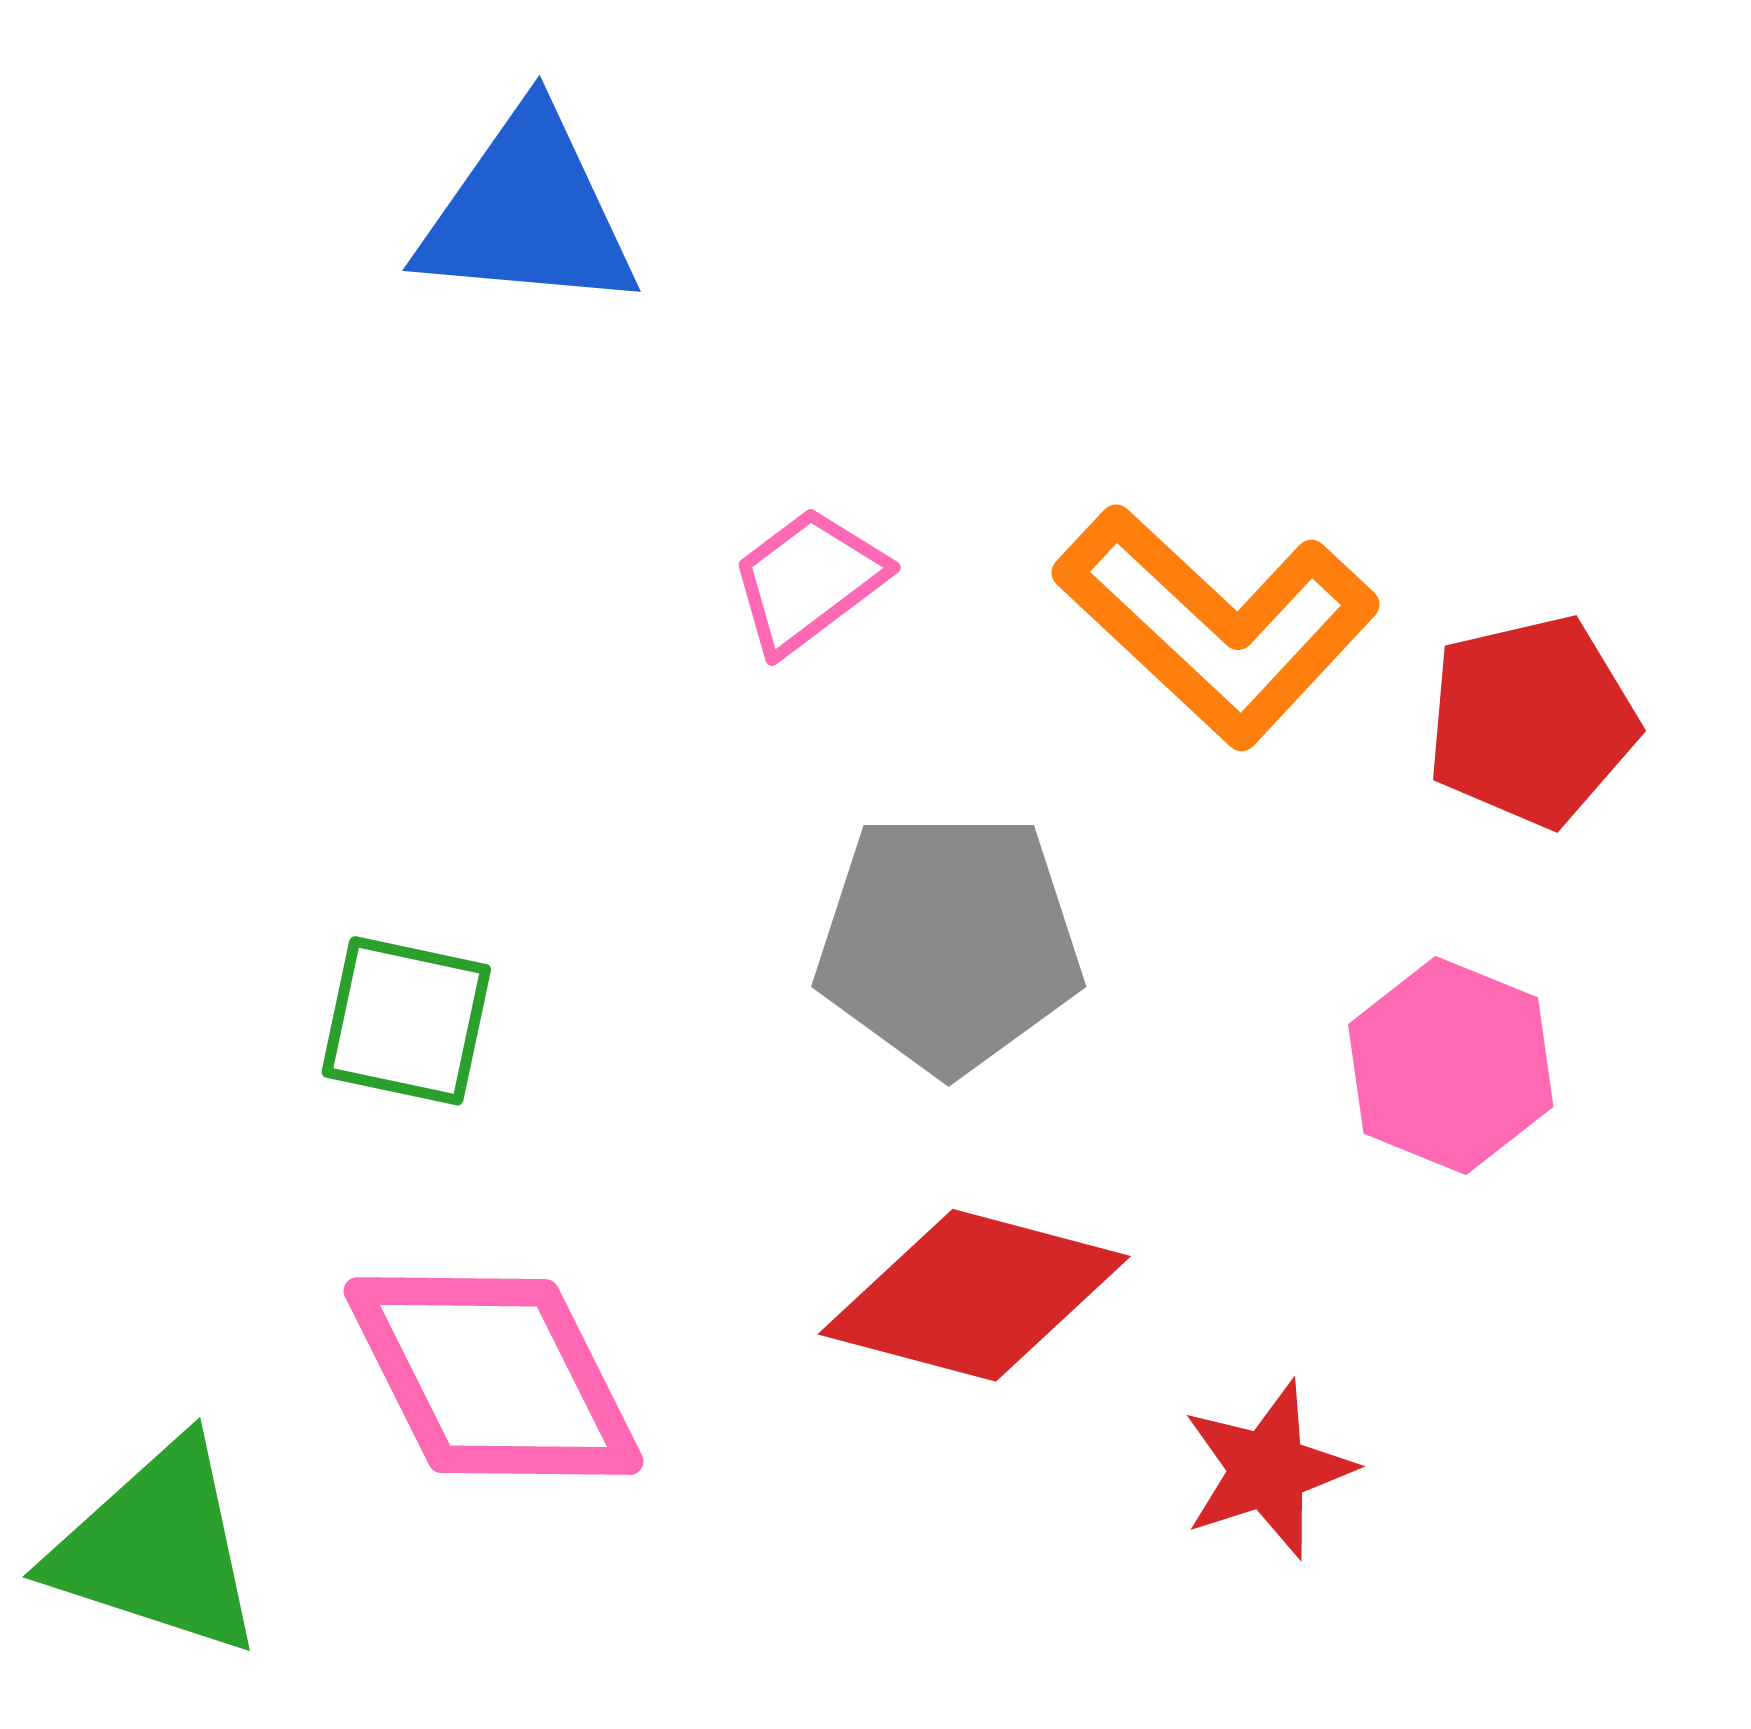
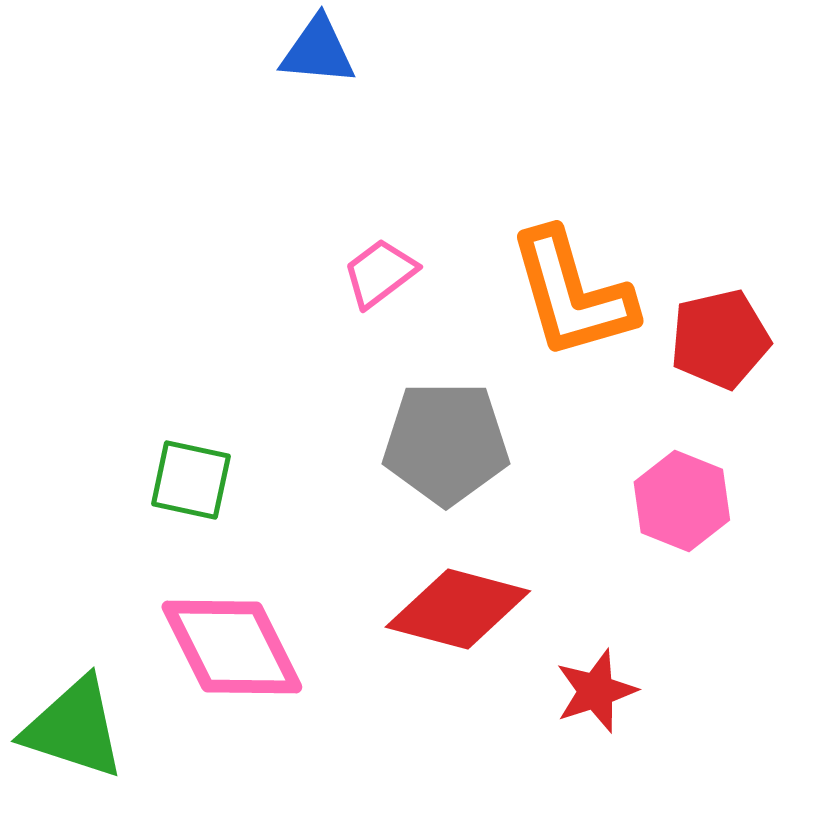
blue triangle: (528, 213) -> (318, 51), moved, size x0.7
orange L-shape: (1217, 625) -> (572, 294), turned 31

